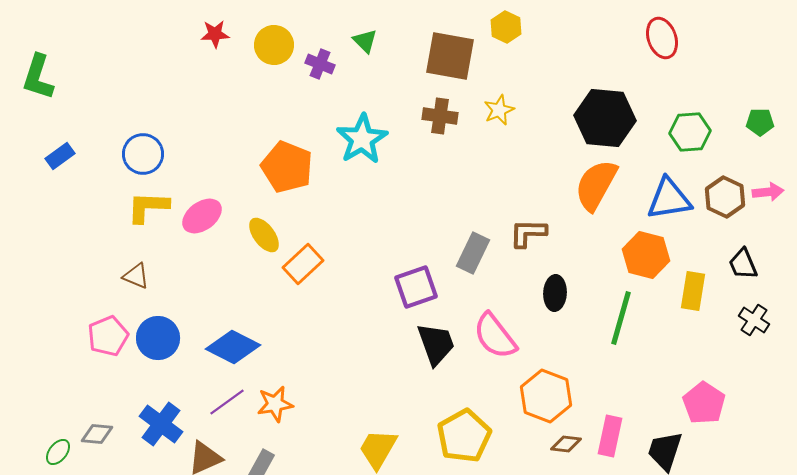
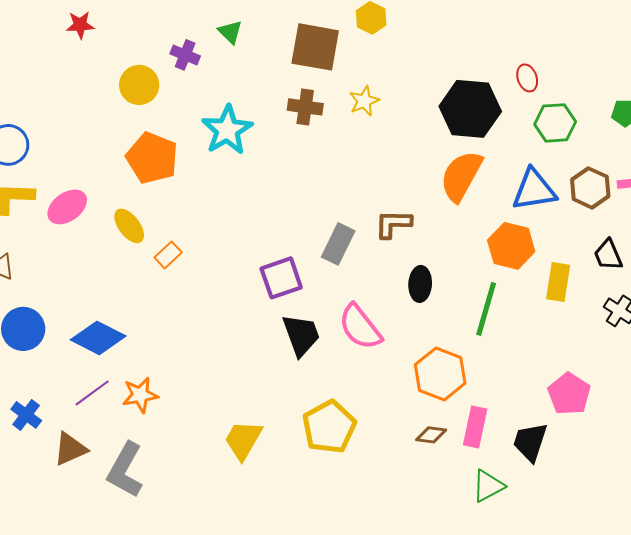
red ellipse: (662, 38) -> (527, 78), moved, size x0.7
yellow circle: (274, 45) -> (139, 85), moved
orange rectangle: (303, 264) -> (168, 255), size x0.7
orange hexagon: (546, 396) -> (440, 374), moved
blue cross: (161, 424) -> (26, 415), size x0.7

